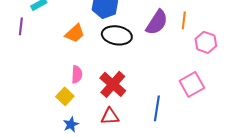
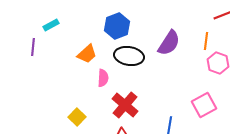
orange line: (184, 20) -> (206, 41), moved
pink semicircle: (77, 74) -> (103, 78), moved

